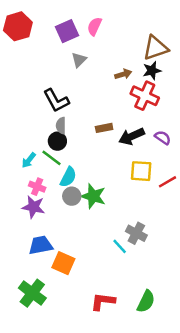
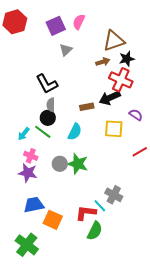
brown triangle: (155, 48) -> (114, 41), moved
black arrow: (132, 136) -> (110, 98), moved
yellow square: (141, 171) -> (114, 129), moved
cyan semicircle: (68, 177) -> (75, 132), moved
red L-shape: (103, 301) -> (86, 213), moved
green semicircle: (146, 301) -> (95, 231), moved

